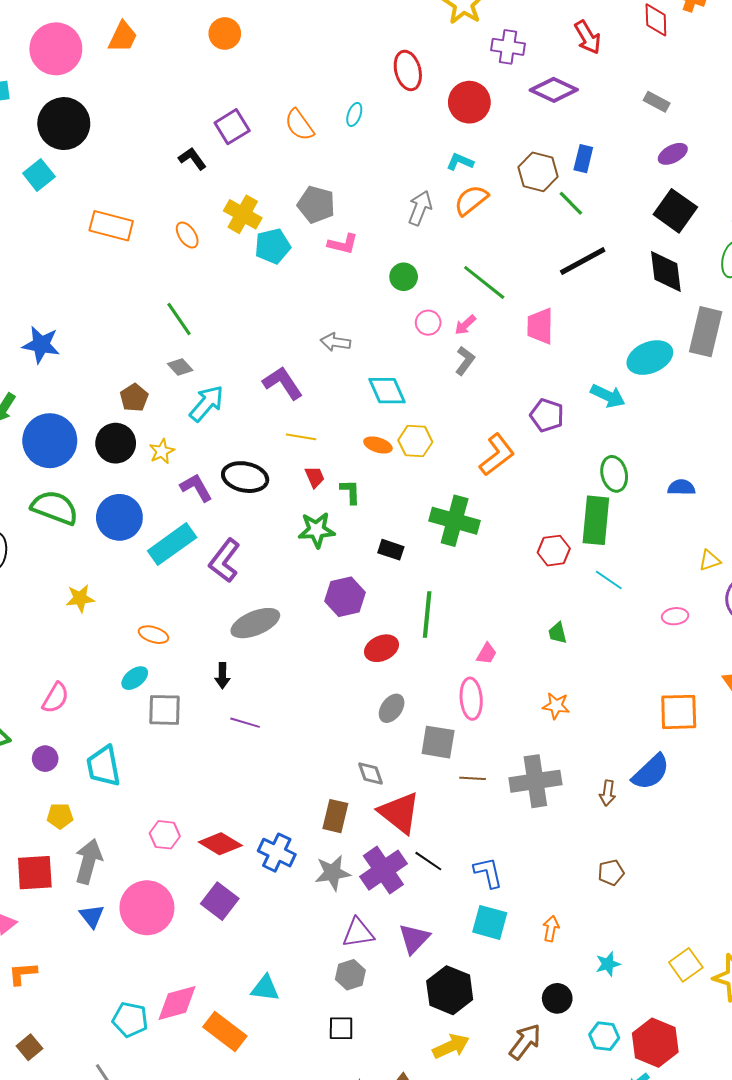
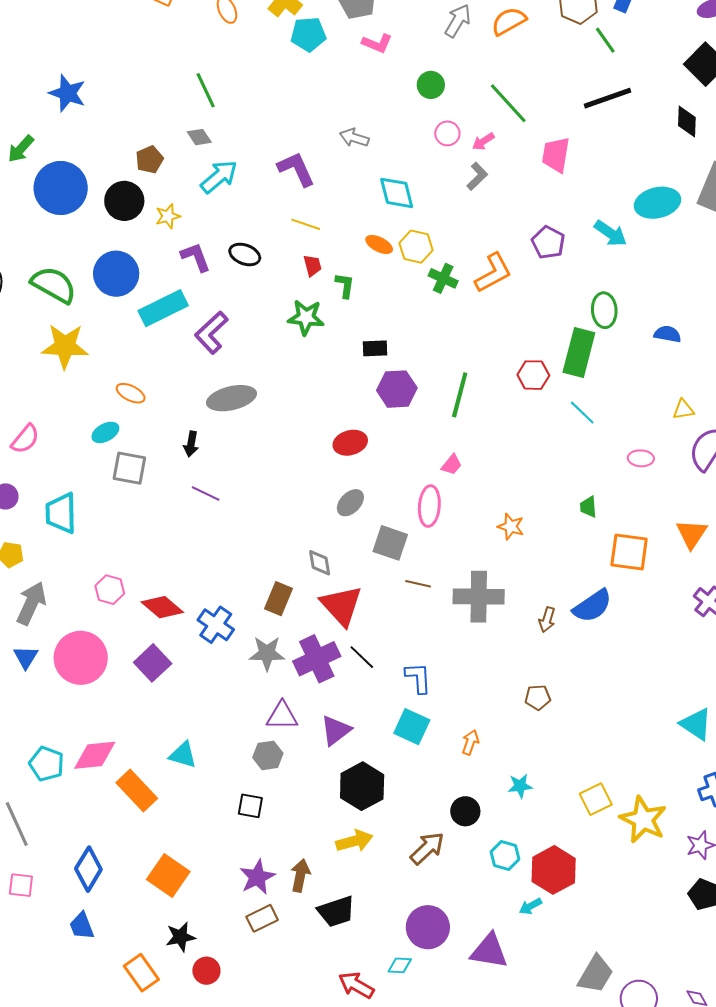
black diamond: (666, 271) -> (687, 122), size x0.7
black ellipse: (245, 477) -> (245, 254), size x0.7
green semicircle: (55, 508) -> (54, 285), moved
green cross: (455, 521) -> (443, 278), moved, size x0.6
black rectangle: (391, 550) -> (375, 348), turned -30
purple hexagon: (345, 597) -> (397, 389), moved
yellow star: (80, 598) -> (65, 346), size x1.6
green line: (427, 614) -> (460, 395), moved
green trapezoid: (558, 633) -> (588, 507), moved

